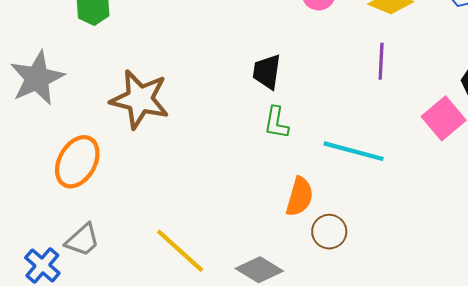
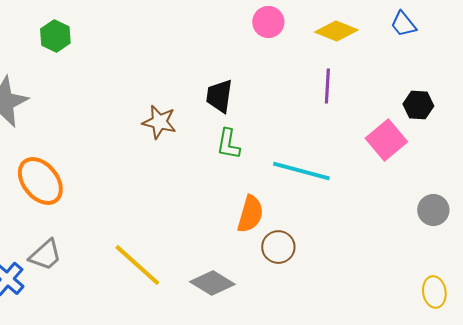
brown star: (140, 99) -> (159, 122), moved, size x0.6
orange ellipse: (77, 162) -> (40, 181), turned -69

